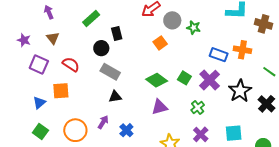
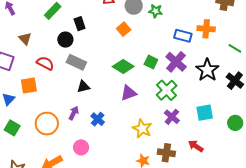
brown triangle: (53, 38) -> (25, 39), moved
red semicircle: (71, 64) -> (45, 63), moved
green cross: (198, 107) -> (167, 90), size x1.5

